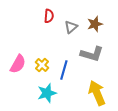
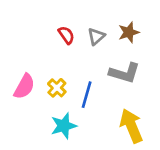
red semicircle: (49, 16) -> (66, 35), moved, turned -40

